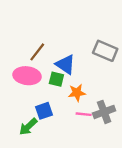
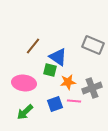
pink ellipse: (27, 76) -> (24, 83), moved
blue square: (44, 111) -> (55, 104), moved
gray cross: (104, 112) -> (92, 88), moved

